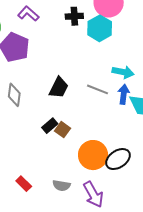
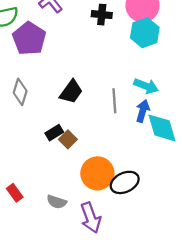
cyan hexagon: (100, 28) -> (145, 33), moved
gray line: (97, 89) -> (114, 101), turned 55

